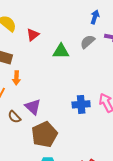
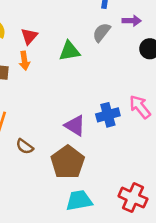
orange arrow: (16, 78) -> (24, 61), moved
purple triangle: (33, 107) -> (75, 126), moved

